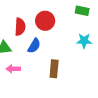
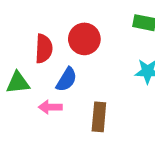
pink arrow: (13, 69) -> (50, 107), moved

